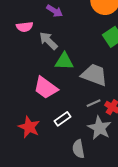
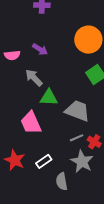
pink semicircle: (25, 27) -> (12, 55), moved
pink trapezoid: (46, 88) -> (31, 123), turned 30
white rectangle: (63, 119) -> (44, 161), moved

